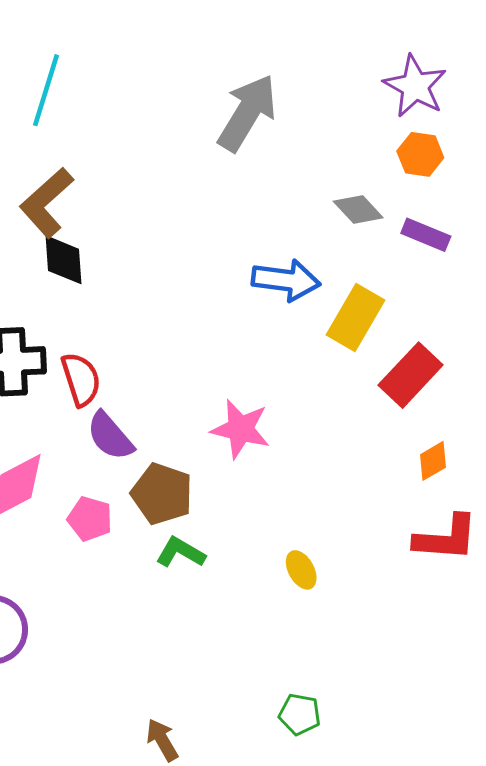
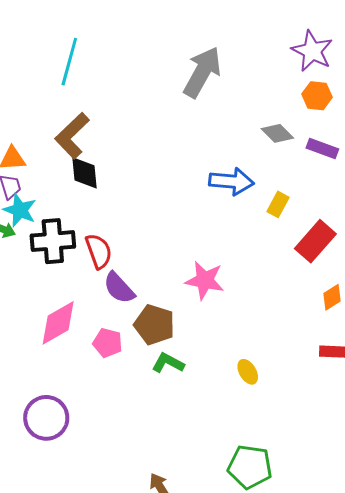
yellow rectangle: (356, 317) -> (278, 204), size x0.6
green pentagon: (300, 714) -> (250, 467), size x1.6

